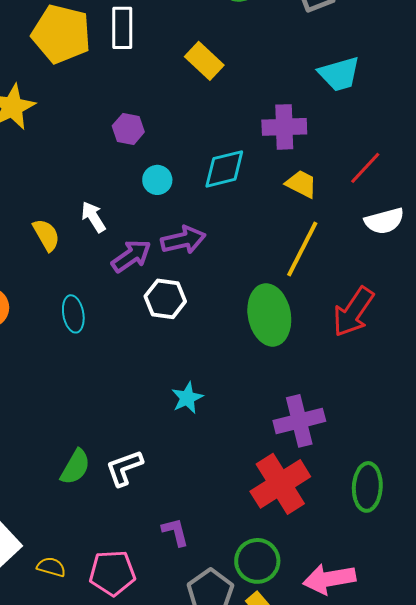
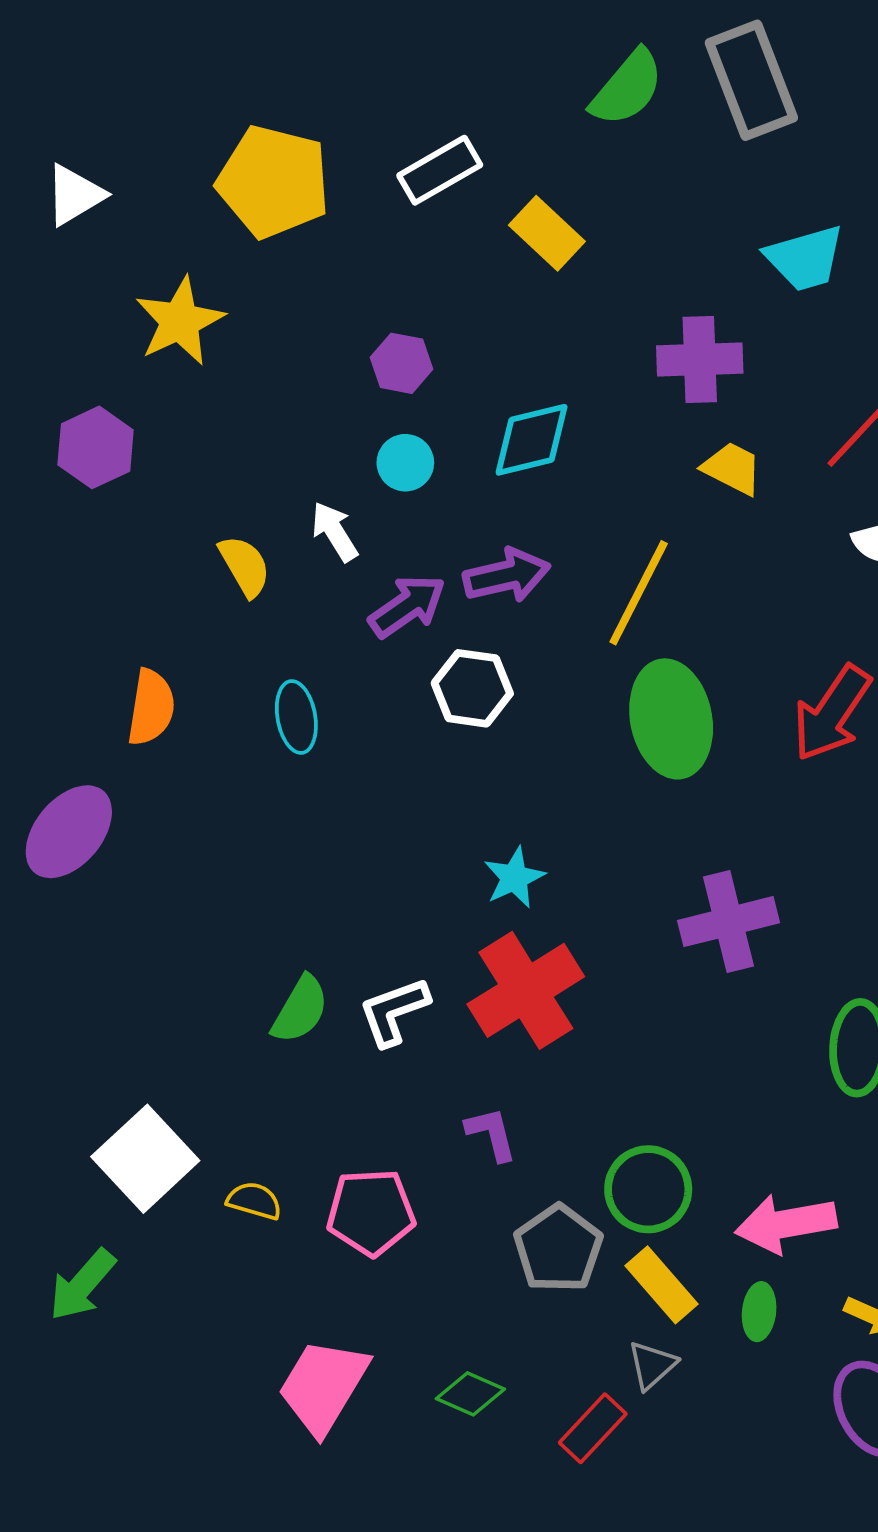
white rectangle: (122, 28) -> (440, 170), moved, turned 60
cyan diamond: (224, 169) -> (532, 440), moved
cyan circle: (157, 180) -> (405, 463), moved
yellow line: (302, 249) -> (639, 593), moved
red cross: (280, 484) -> (526, 990), moved

